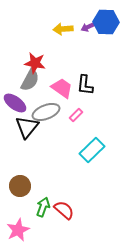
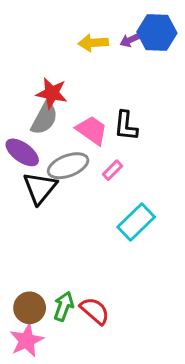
brown circle: (20, 186) -> (30, 308), moved

